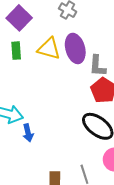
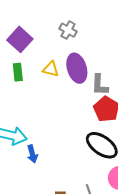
yellow triangle: (49, 49) -> (51, 69), size x0.7

